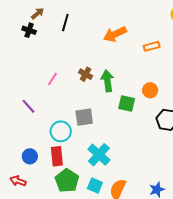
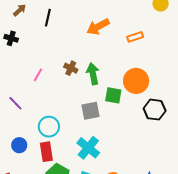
black cross: (29, 30) -> (11, 38), moved
orange circle: (150, 90) -> (136, 81), size x1.6
gray square: (84, 117) -> (91, 111), moved
blue circle: (30, 156) -> (19, 145), moved

